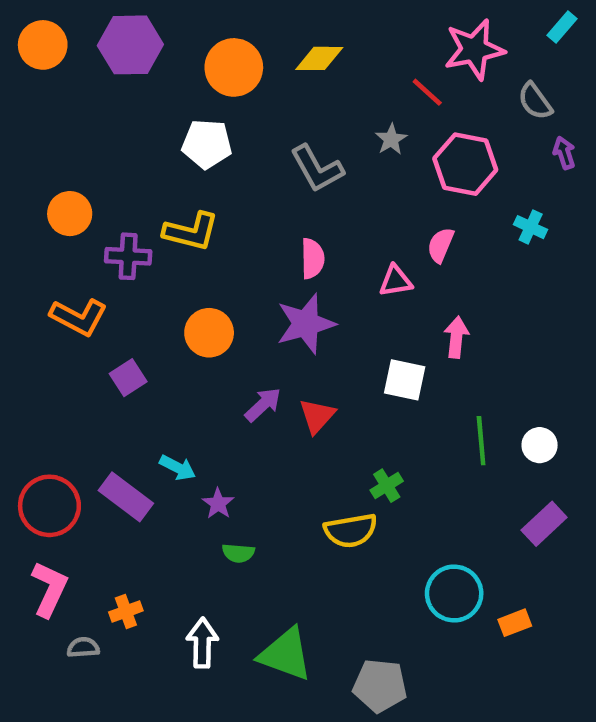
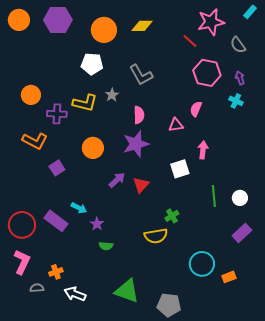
gray star: (391, 139) -> (112, 95), moved
purple arrow: (564, 153) -> (240, 78), moved
white square: (405, 380) -> (180, 169), turned -30
white arrow: (202, 643) -> (75, 294), moved, turned -70

